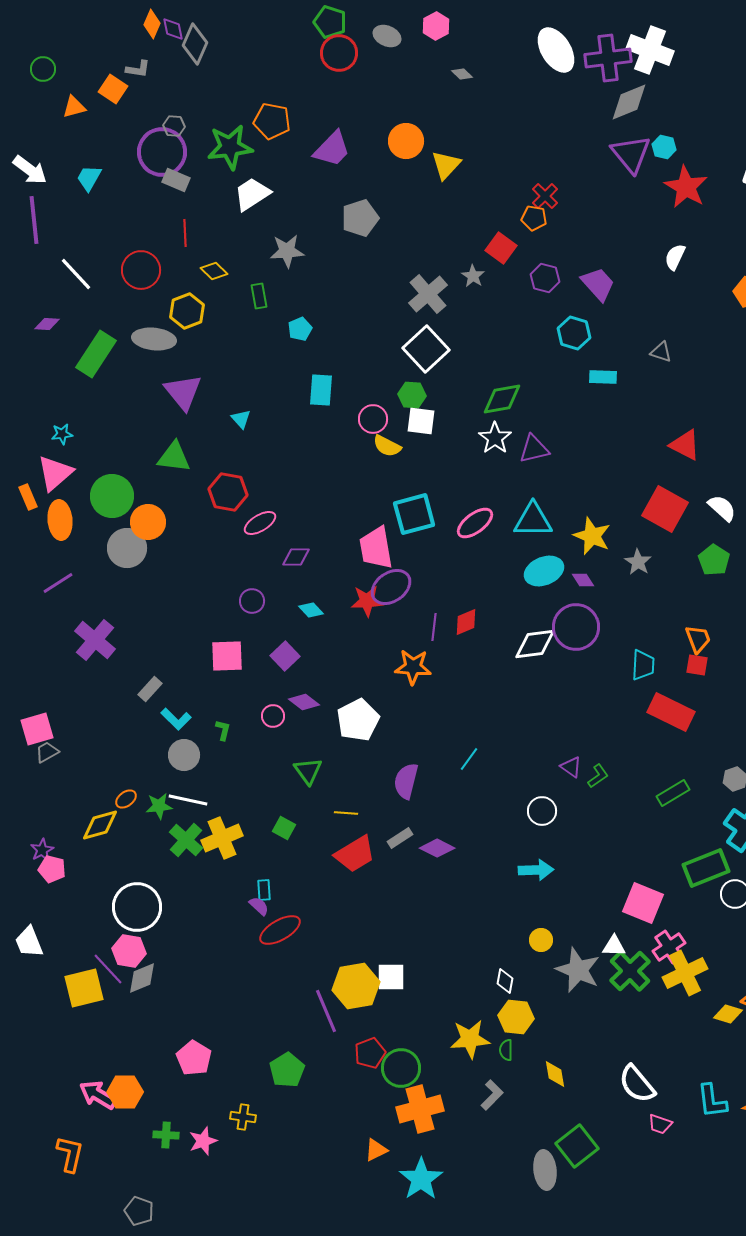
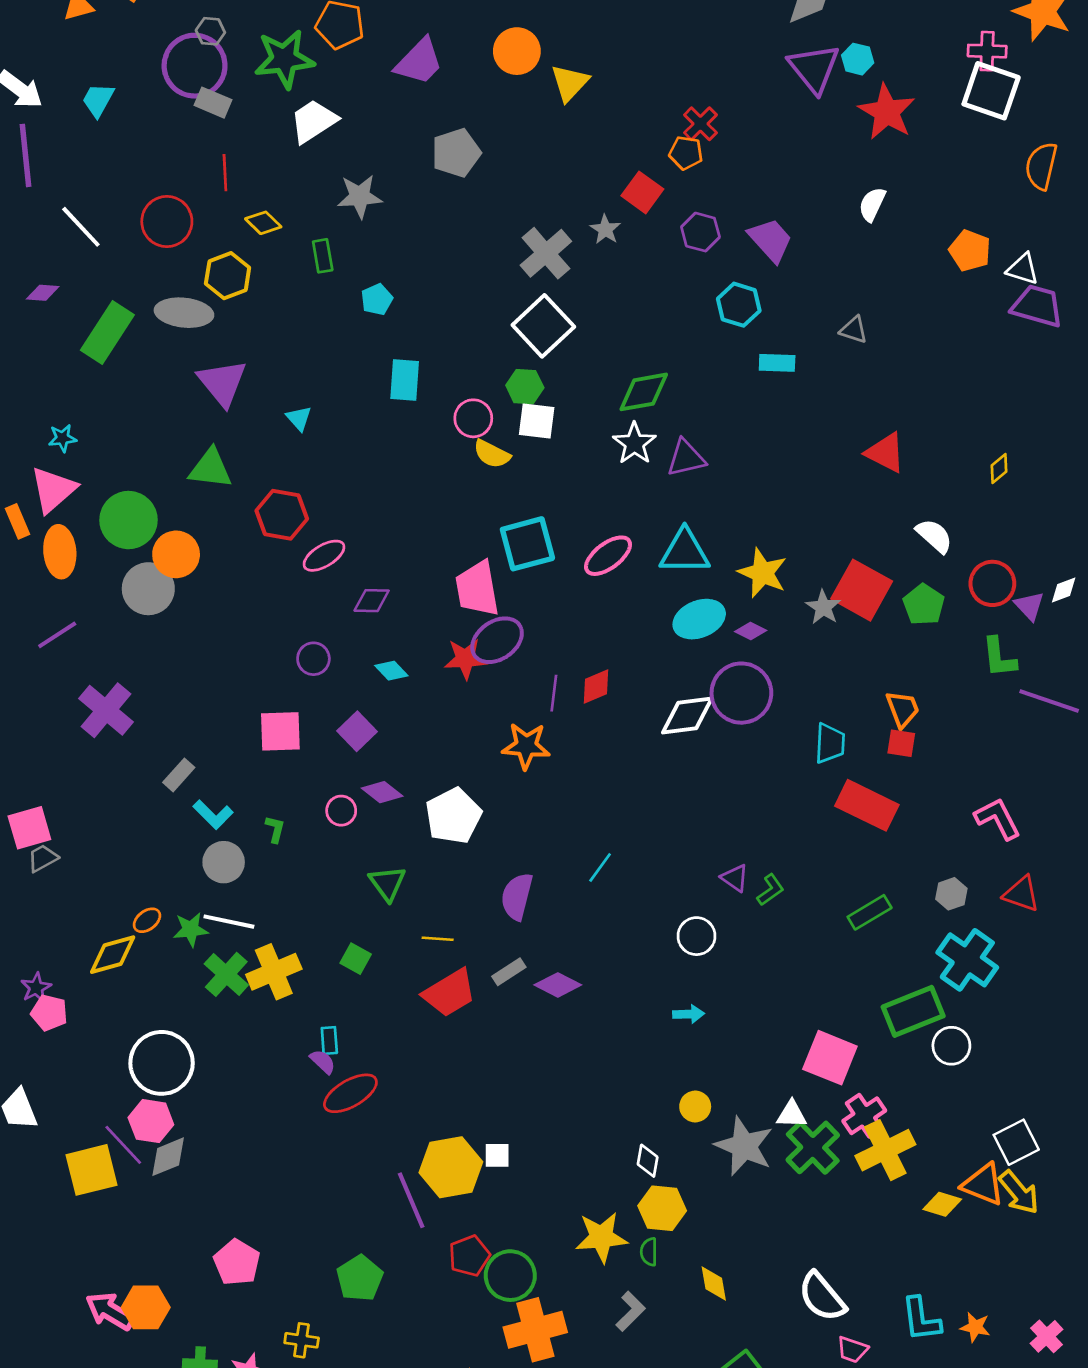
red square: (665, 509) -> (862, 590), moved
purple diamond: (583, 580) -> (751, 631), turned -30
cyan arrow: (536, 870) -> (689, 1014), size x0.7
white square: (391, 977) -> (497, 1155), size x0.7

